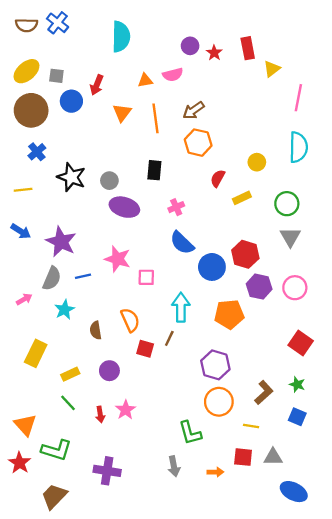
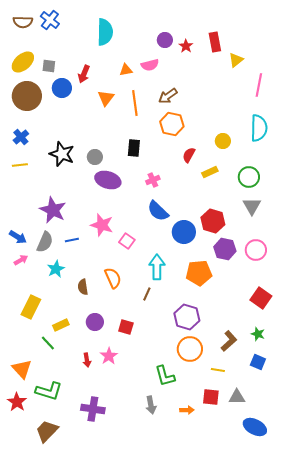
blue cross: (37, 152) -> (21, 137), moved
blue arrow: (21, 231) -> (18, 237), moved
pink square: (146, 277) -> (127, 241), turned 35
red square: (145, 349) -> (126, 327), moved
green line: (68, 403) -> (48, 343), moved

